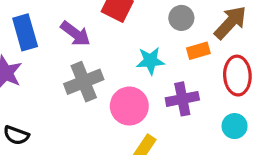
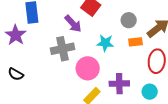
purple arrow: (75, 34) -> (73, 24), moved
purple cross: (182, 99) -> (119, 84), moved

